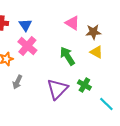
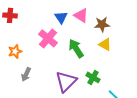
blue triangle: (25, 25) -> (61, 17), moved
pink cross: (27, 46) -> (48, 38), moved

